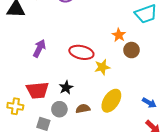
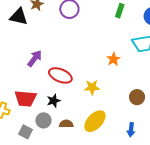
brown circle: (131, 50) -> (137, 97), moved
red ellipse: (81, 52) -> (60, 75), moved
blue arrow: (149, 103) -> (131, 130), turned 56

